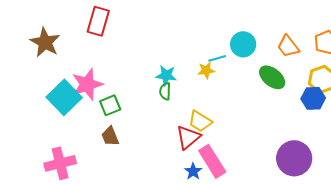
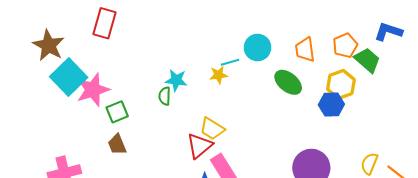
orange trapezoid: (288, 46) -> (305, 50), turned 30
green semicircle: (165, 91) -> (165, 96), moved
cyan square: (64, 97) -> (69, 77), moved

